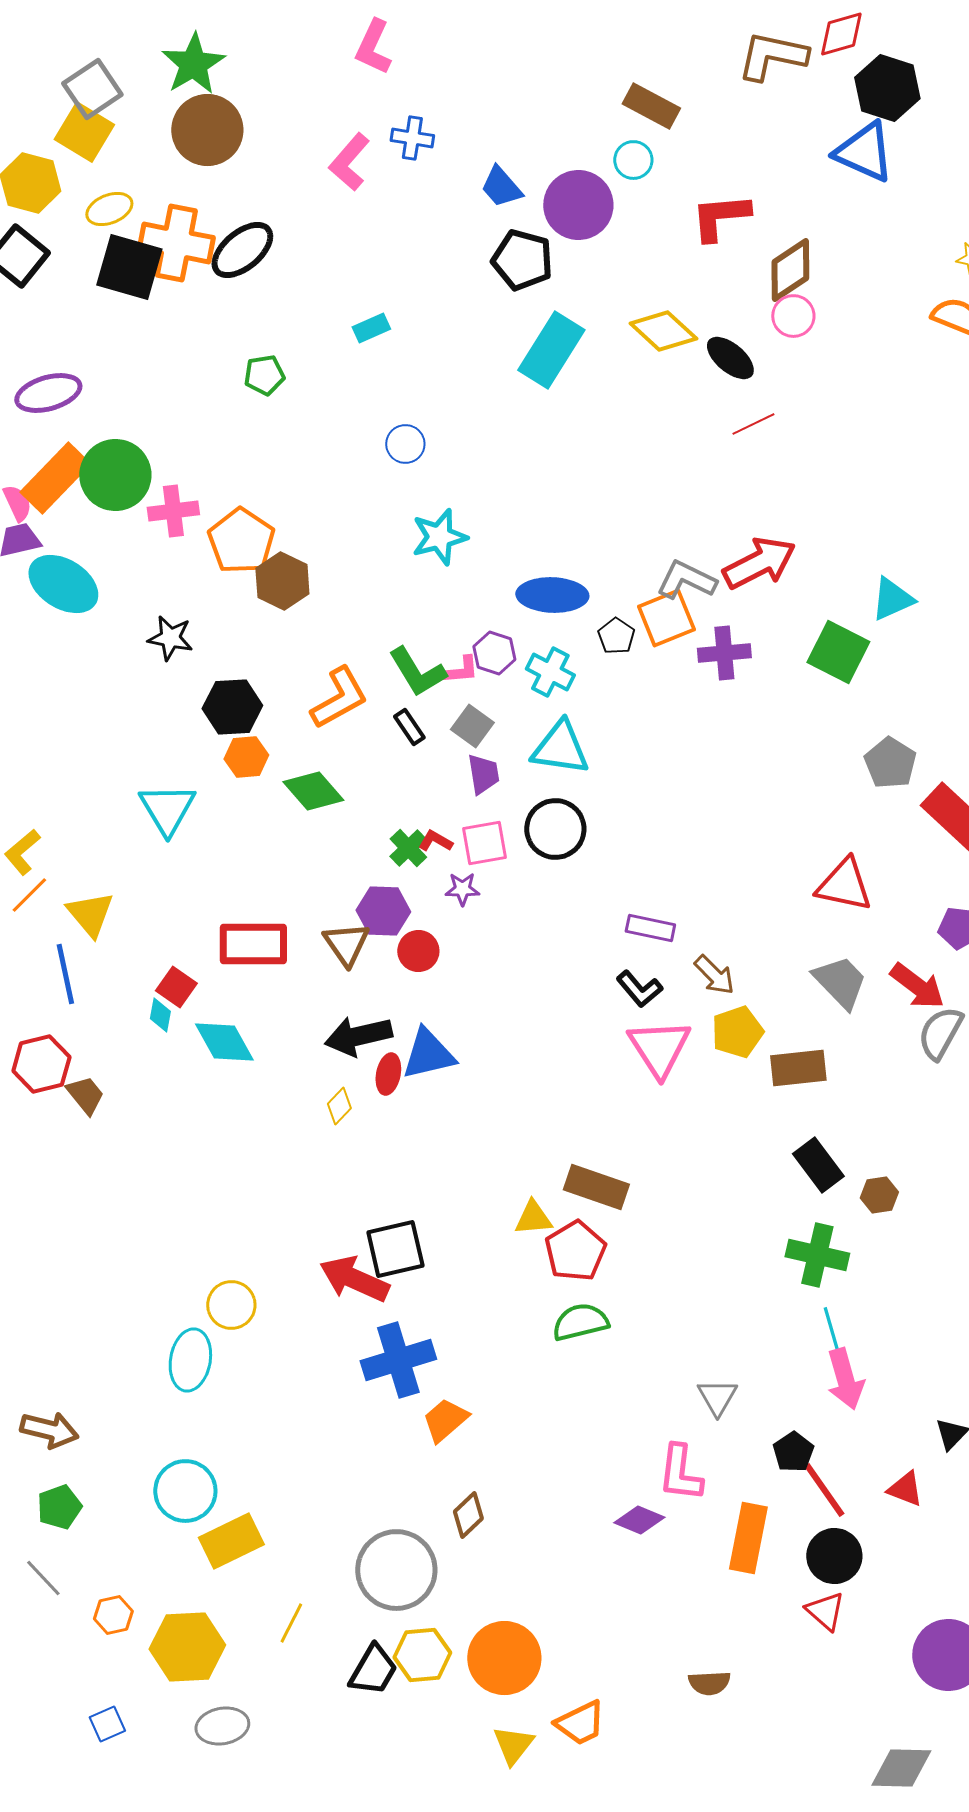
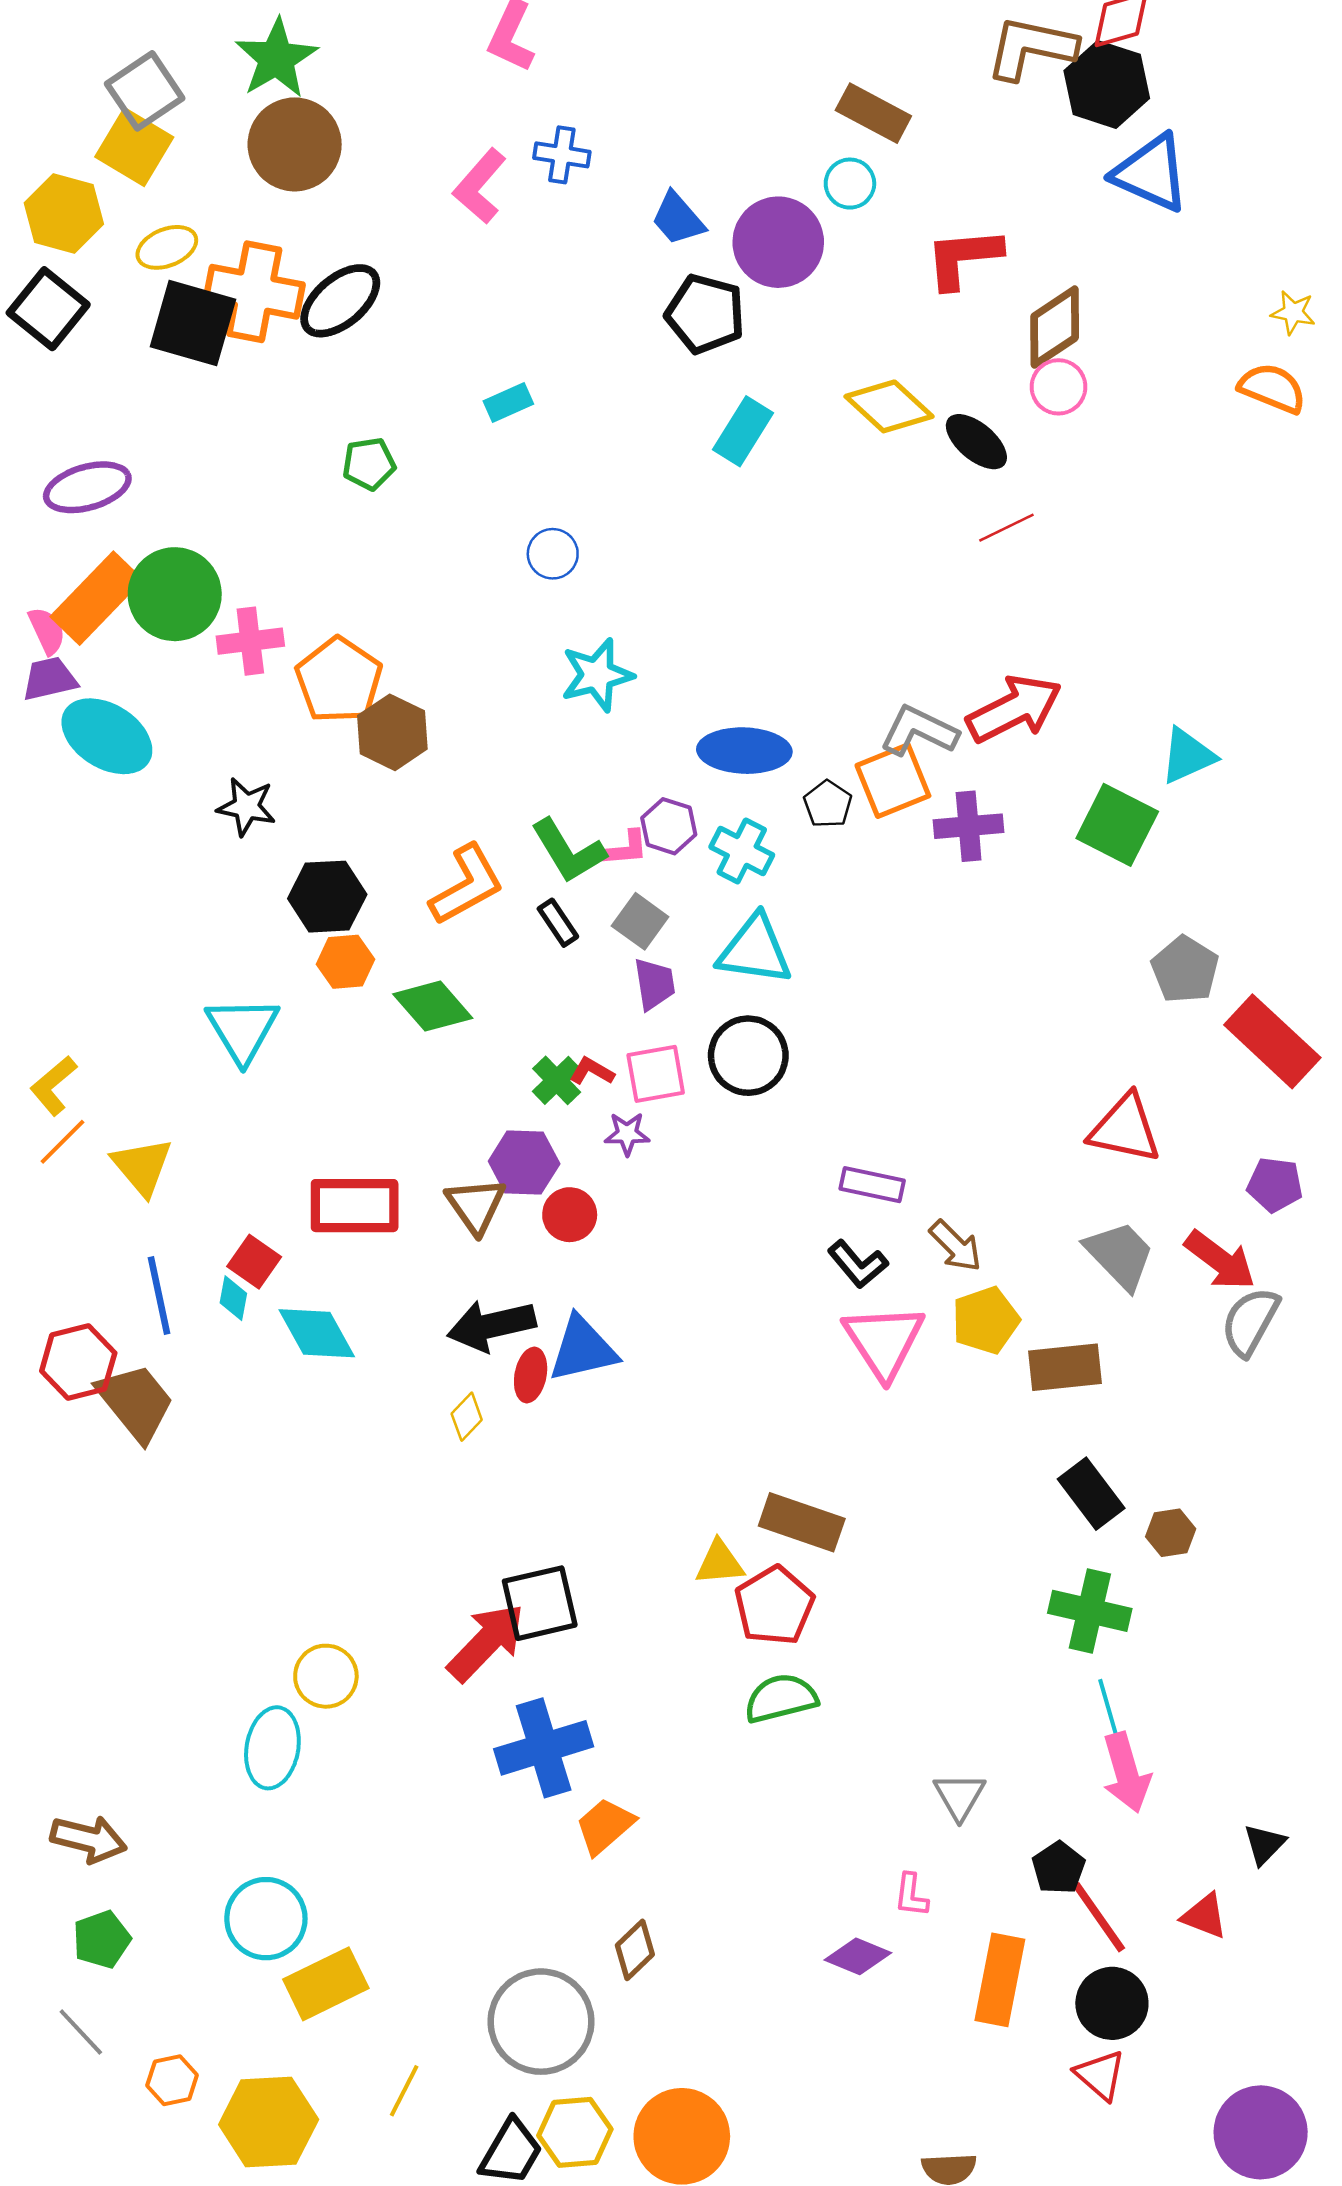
black hexagon: (887, 88) -> (1107, 84), moved
cyan rectangle: (551, 350) -> (743, 431), size x0.7
blue line: (65, 974) -> (159, 1295), moved
brown trapezoid: (85, 1095) -> (136, 1402), size x1.6
red arrow: (354, 1279) -> (486, 1642), turned 110
pink L-shape: (680, 1473) -> (911, 1895), size x0.6

